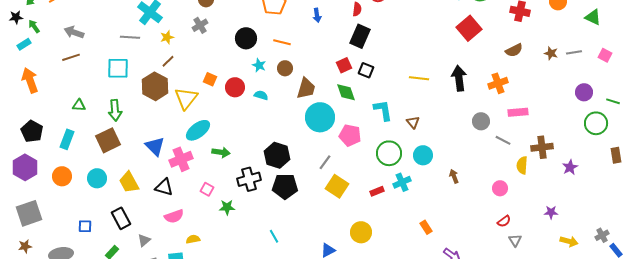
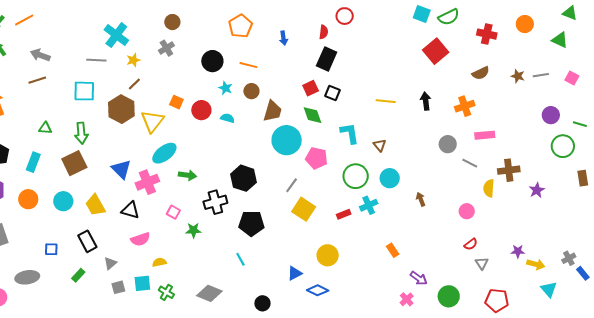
black arrow: (459, 78) -> (426, 101), size x0.7
black pentagon: (285, 186) -> (251, 223), moved
purple star: (551, 212) -> (518, 251), moved

